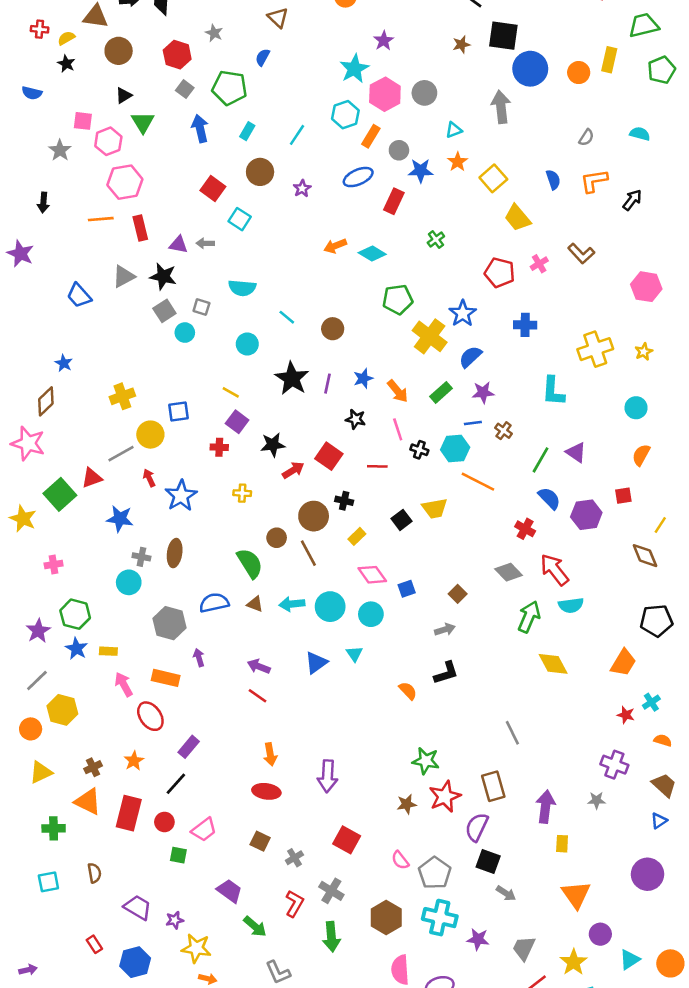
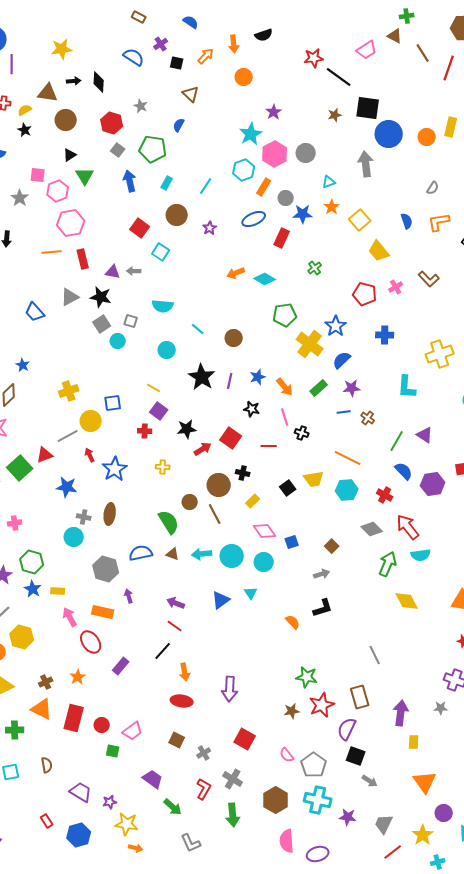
cyan hexagon: (455, 449) -> (347, 490), moved
black line: (176, 784) -> (163, 651), moved

